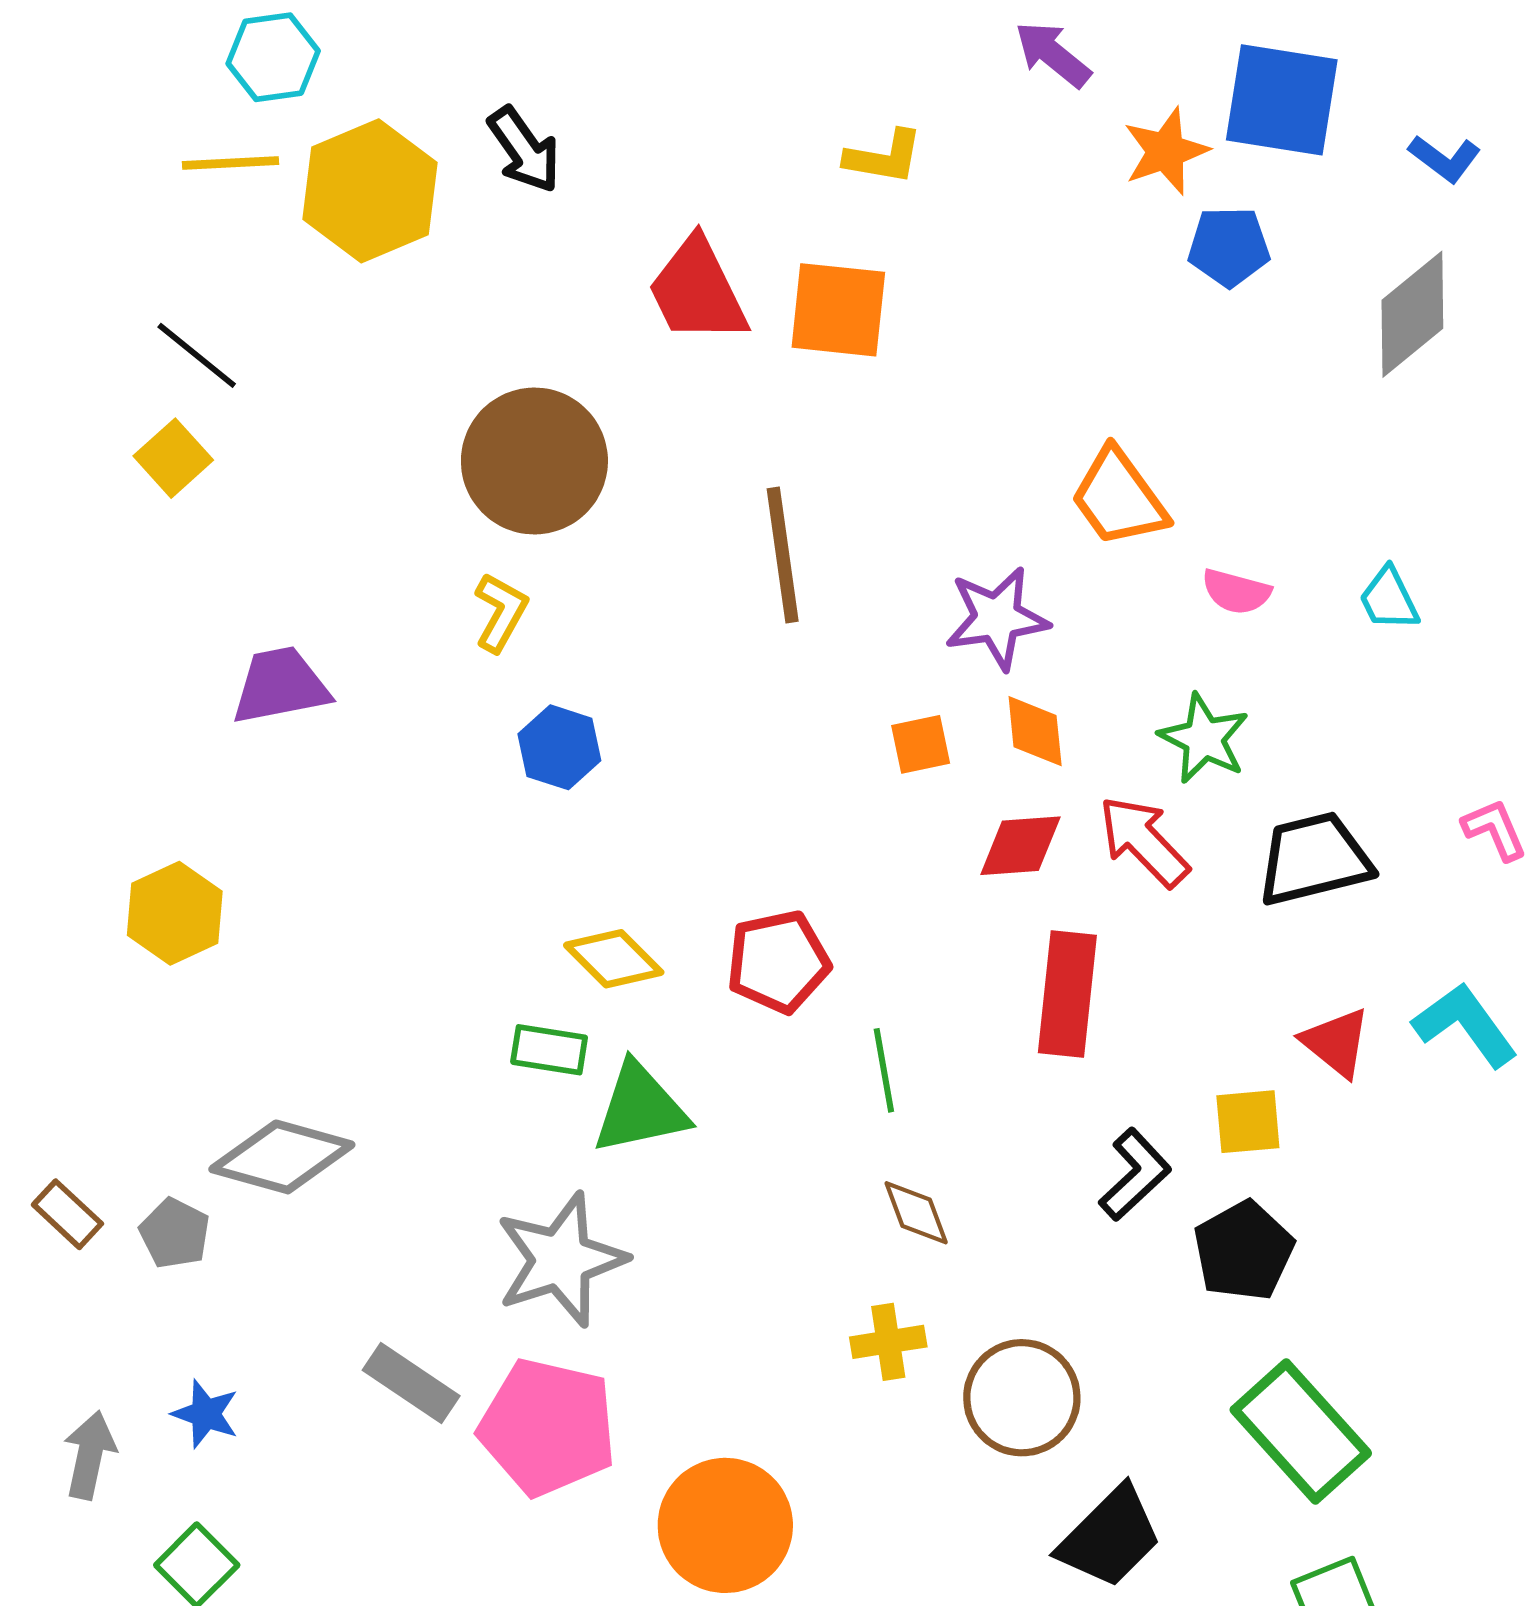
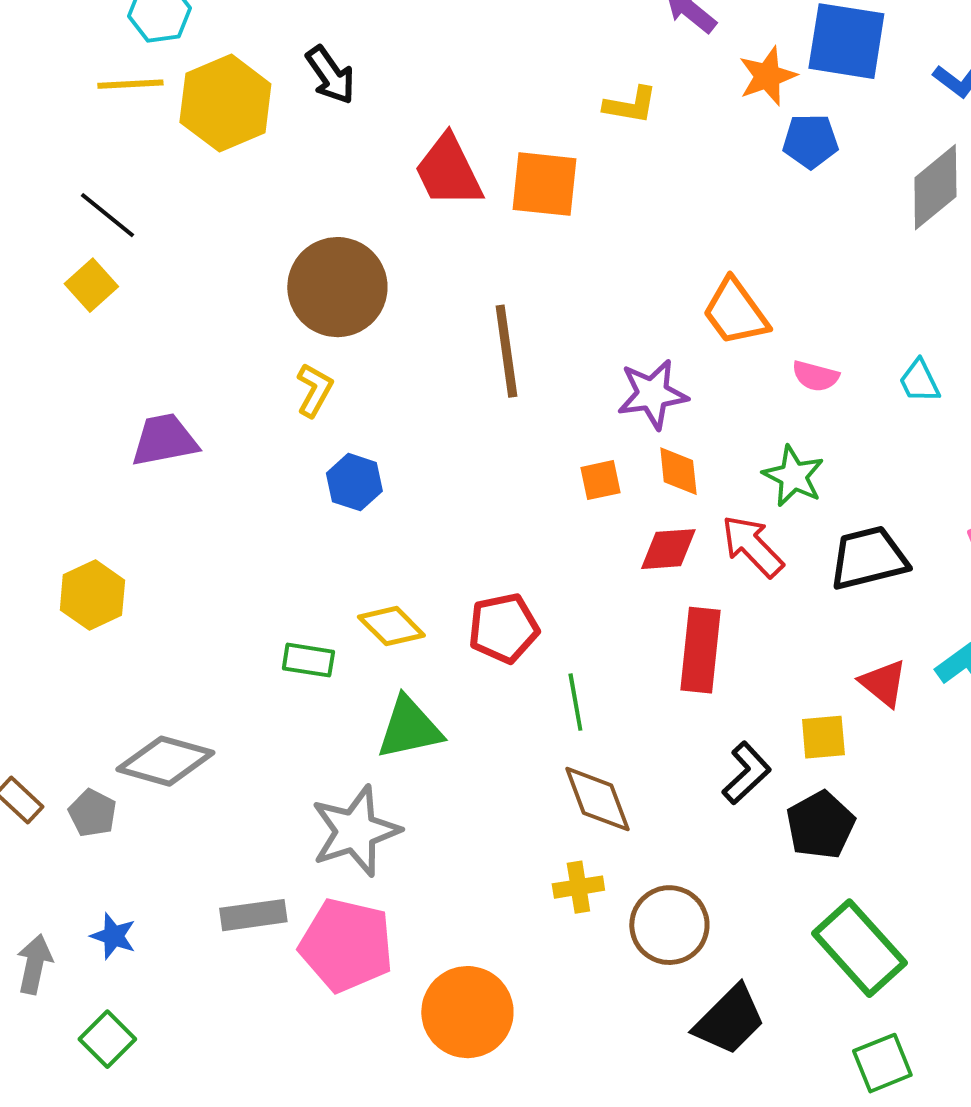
yellow L-shape: (884, 157) -> (630, 105), moved
green rectangle: (549, 1050) -> (308, 660), moved
brown diamond: (916, 1213) -> (597, 799), size x1.5
gray rectangle: (411, 1383) -> (253, 915), turned -42

